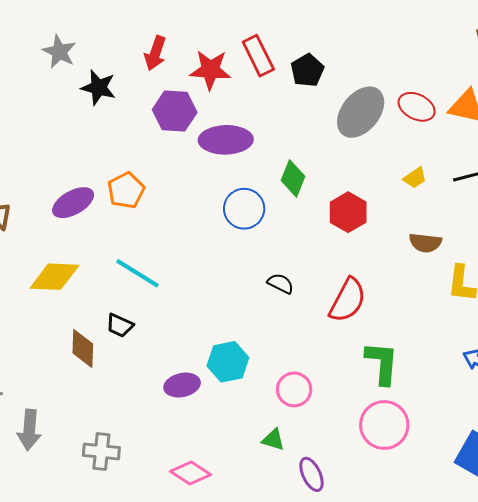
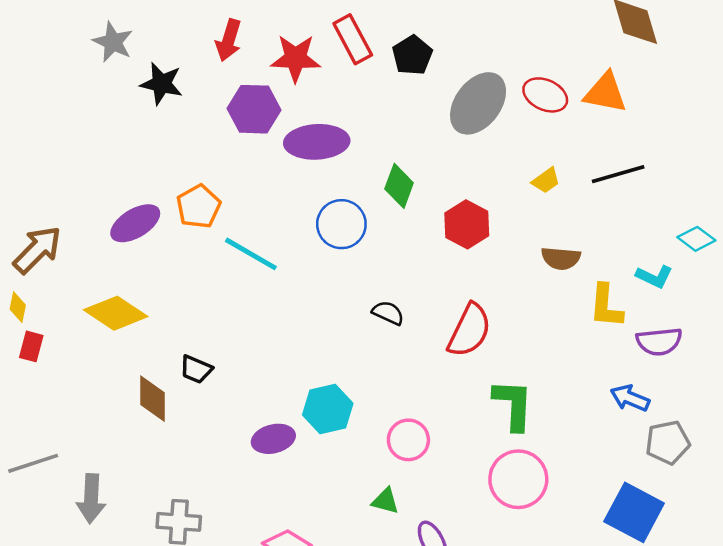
cyan line: (137, 273) -> (251, 254), moved
yellow diamond: (54, 277) -> (116, 313), turned 33

